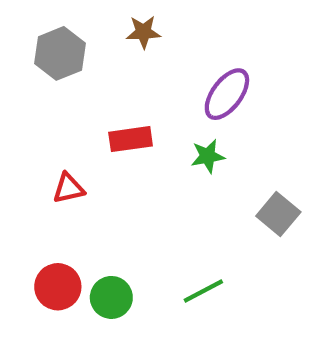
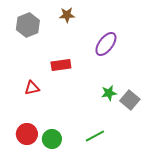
green star: (208, 156) -> (109, 93), moved

